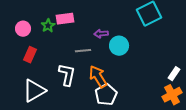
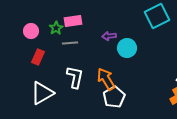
gray line: (83, 51) -> (70, 43), moved

